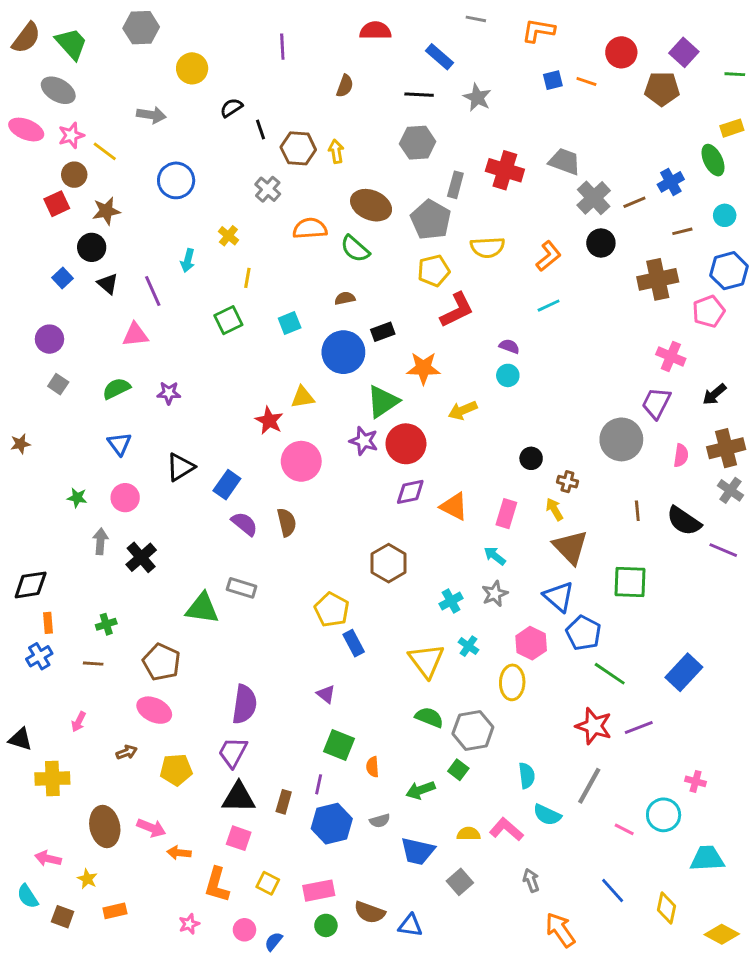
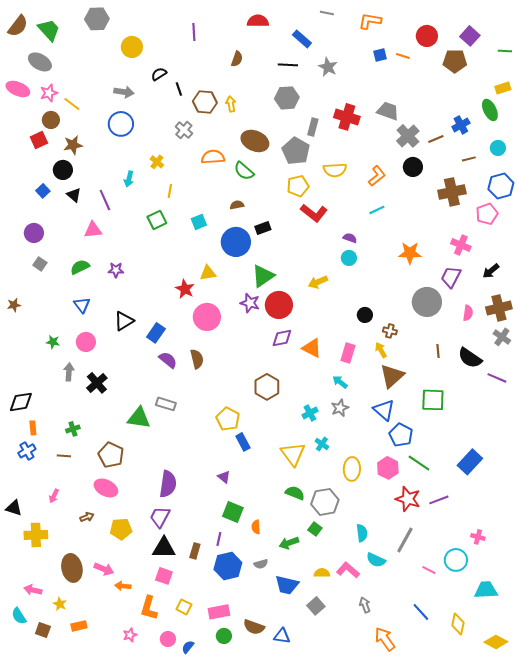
gray arrow: (151, 115) -> (124, 92), moved
red L-shape: (457, 310) -> (314, 213), turned 64
orange star: (423, 368) -> (410, 253), moved
brown triangle: (570, 547) -> (392, 376), turned 32
pink hexagon: (531, 643) -> (388, 468), moved

